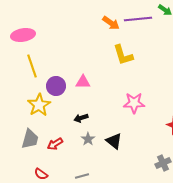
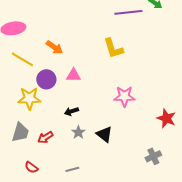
orange arrow: (111, 23) -> (54, 47), moved
yellow line: (32, 66) -> (22, 59), turned -40
yellow star: (39, 105) -> (29, 98), turned 30

